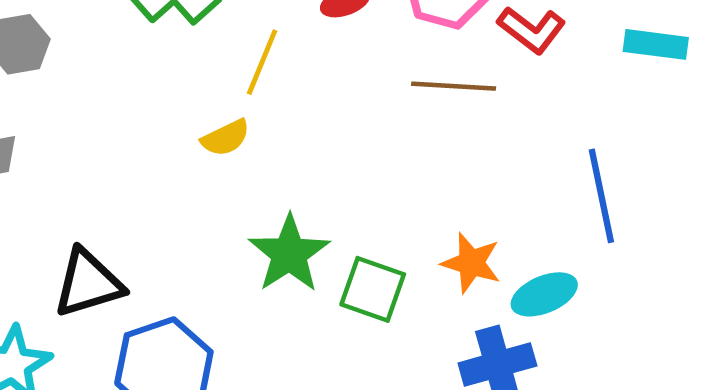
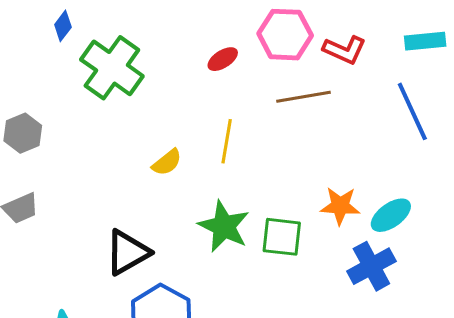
yellow line: (262, 62) -> (227, 141), moved
blue line: (601, 196) -> (412, 111), moved
black triangle: (88, 283) -> (127, 252), moved

